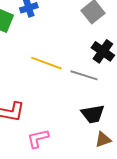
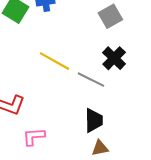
black trapezoid: (93, 114) -> (94, 120), turned -90

